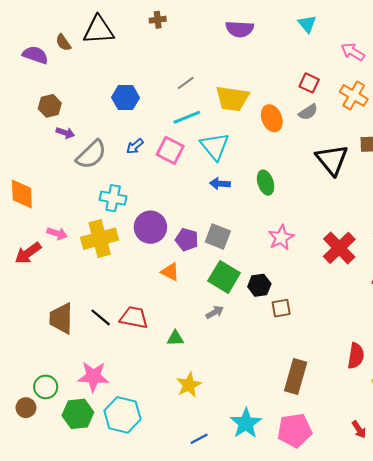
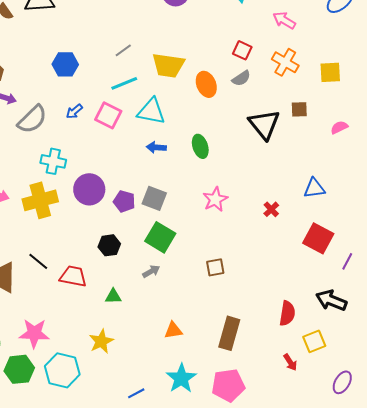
cyan triangle: (215, 146) -> (151, 111), turned -40
red cross: (339, 248) -> (271, 209), size x0.5
orange triangle: (170, 272) -> (173, 330), moved, turned -36
black hexagon: (259, 285) -> (109, 245), moved
black line: (101, 317) -> (38, 261), moved
yellow star: (189, 385) -> (101, 341), moved
red arrow: (359, 429) -> (290, 362), moved

